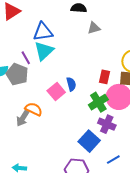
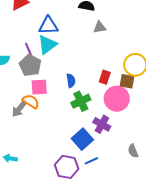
gray pentagon: (17, 74) -> (30, 65), moved
pink square: (56, 91) -> (39, 87), moved, turned 30
green cross: (98, 102) -> (81, 101), moved
blue line: (113, 160) -> (91, 161), moved

